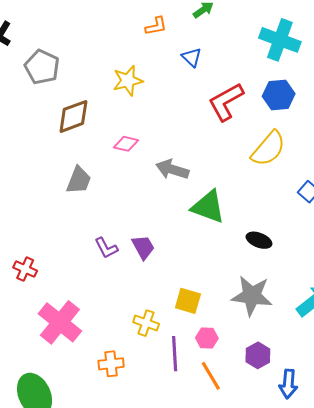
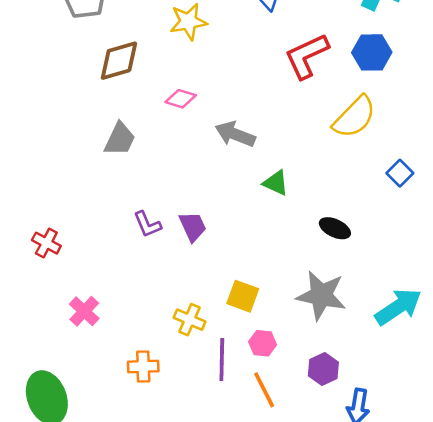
green triangle: (208, 207) -> (276, 183), size x0.6
pink cross: (60, 322) -> (84, 311), size x0.6

